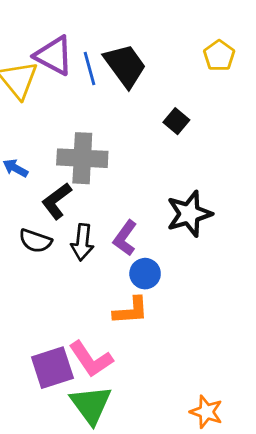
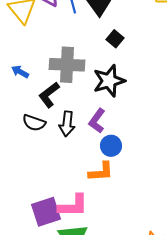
black square: (176, 121) -> (115, 39), moved
black star: (189, 214) -> (109, 81), moved
pink L-shape: (91, 359) -> (73, 206), turned -56

